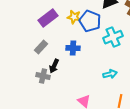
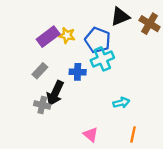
yellow star: (74, 17) -> (67, 35), moved
cyan cross: (113, 37) -> (102, 59), moved
black arrow: (54, 66) -> (55, 93), size x1.5

